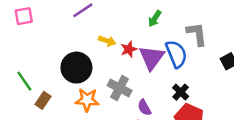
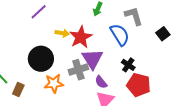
red star: (129, 49) -> (81, 37), size x1.6
purple triangle: (152, 58) -> (92, 59), moved
gray cross: (120, 88) -> (78, 70), turned -36

